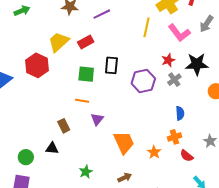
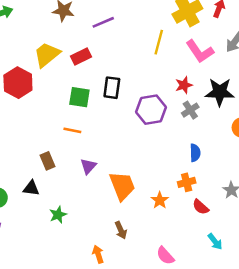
purple triangle: (97, 119) -> (88, 166), moved
green star: (86, 172) -> (58, 215), moved
brown arrow: (125, 178) -> (121, 230), turned 88

